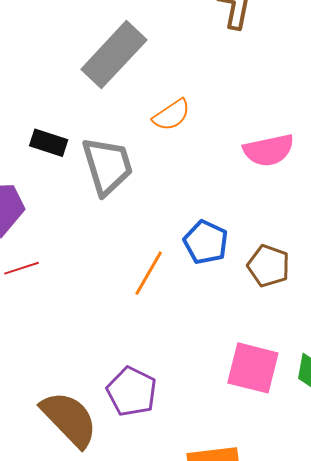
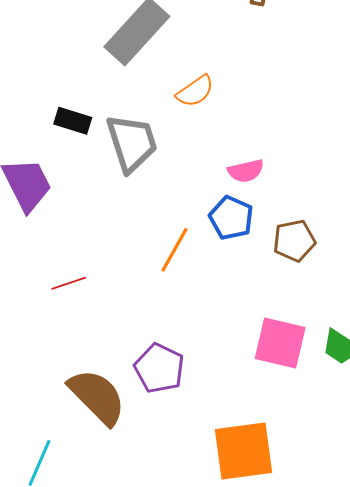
pink semicircle: (269, 150) -> (246, 171), moved, size x0.7
brown pentagon: (269, 266) -> (294, 241), turned -30
red line: (21, 268) -> (69, 283), moved

